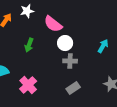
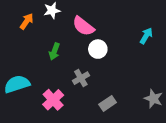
cyan arrow: (103, 46) -> (146, 36), moved
gray cross: (70, 61) -> (81, 78), moved, turned -32

